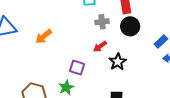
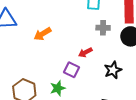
red arrow: (100, 46) -> (85, 52), moved

